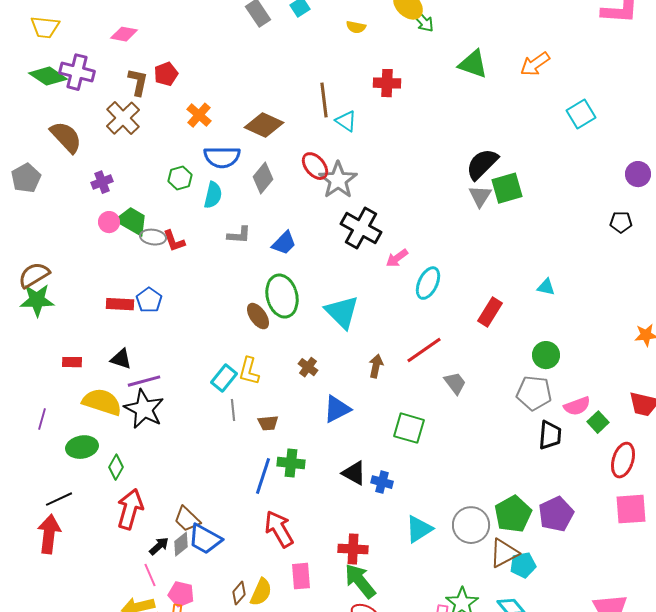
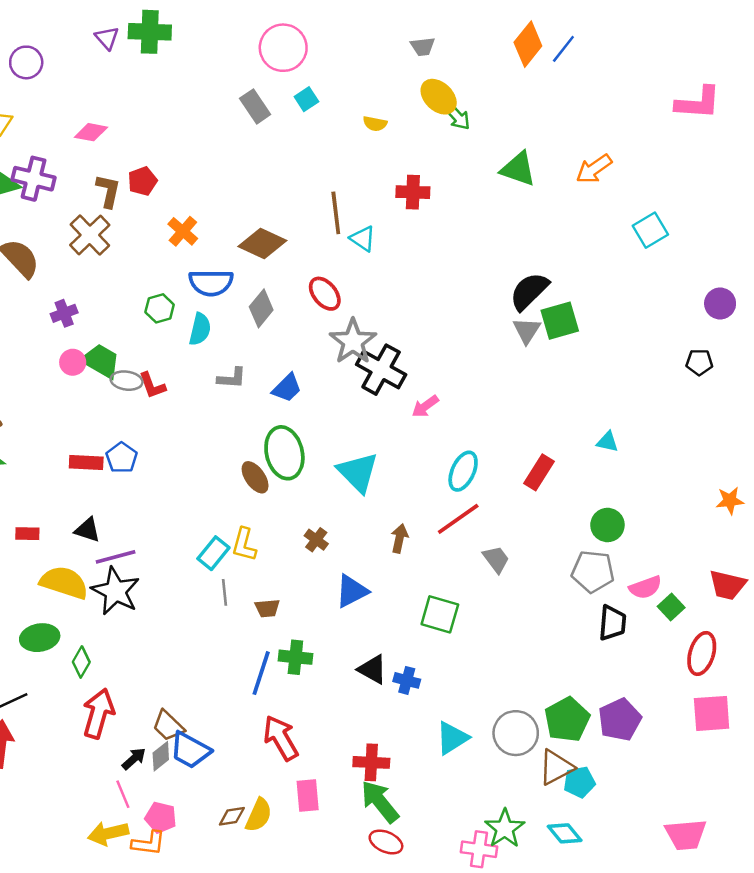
gray star: (338, 180) -> (353, 341), moved
cyan ellipse: (428, 283) -> (463, 471), moved
brown diamond: (239, 593) -> (232, 816), turned 40

